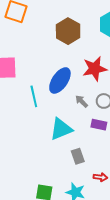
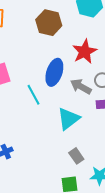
gray arrow: (82, 101) -> (81, 86), size x1.5
gray rectangle: (78, 156) -> (76, 156), moved

